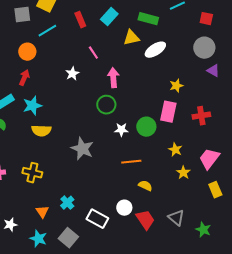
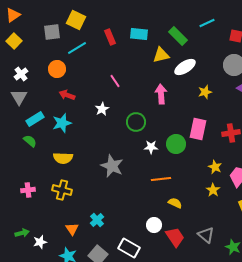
cyan rectangle: (109, 17) -> (139, 34), turned 54
green rectangle: (148, 19) -> (178, 36), turned 30
pink line: (93, 53) -> (115, 81), moved
white star: (72, 74) -> (102, 109), moved
red arrow: (24, 78) -> (67, 95), moved, turned -91
pink arrow: (113, 78) -> (161, 94), moved
yellow star: (176, 86) -> (205, 92), moved
yellow semicircle: (41, 131) -> (63, 158), moved
yellow star: (175, 150) -> (215, 167), moved
white rectangle: (97, 219) -> (129, 248), moved

